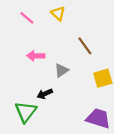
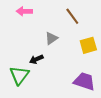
pink arrow: (36, 56) -> (24, 11), moved

